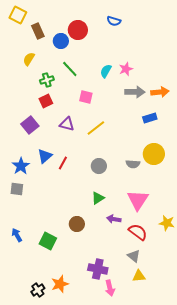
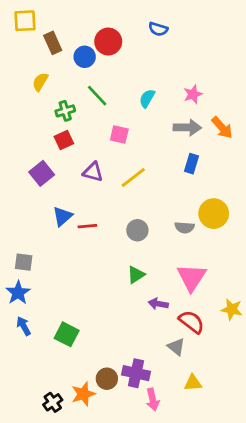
yellow square: (18, 15) -> (25, 21), turned -30
pink star: (126, 69) -> (193, 94), moved
orange arrow: (160, 92) -> (222, 128), turned 54
blue rectangle: (150, 118) -> (191, 164), moved, turned -56
red line: (63, 163) -> (87, 226), turned 56
blue star: (21, 166) -> (18, 293), moved
brown circle: (77, 224) -> (107, 379), moved
gray triangle: (134, 256) -> (176, 347), moved

